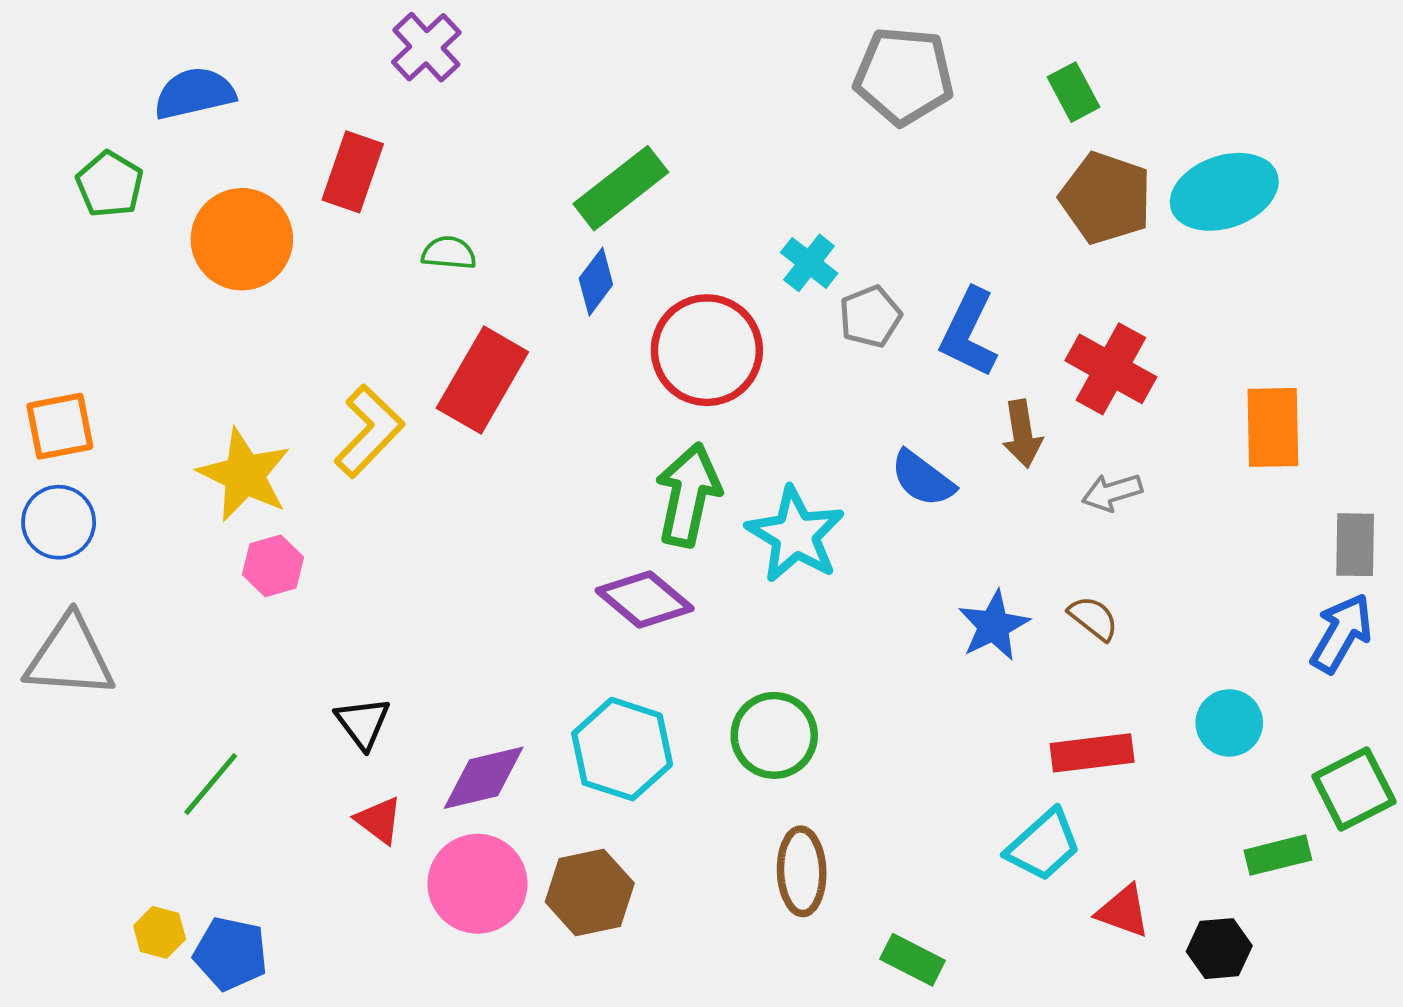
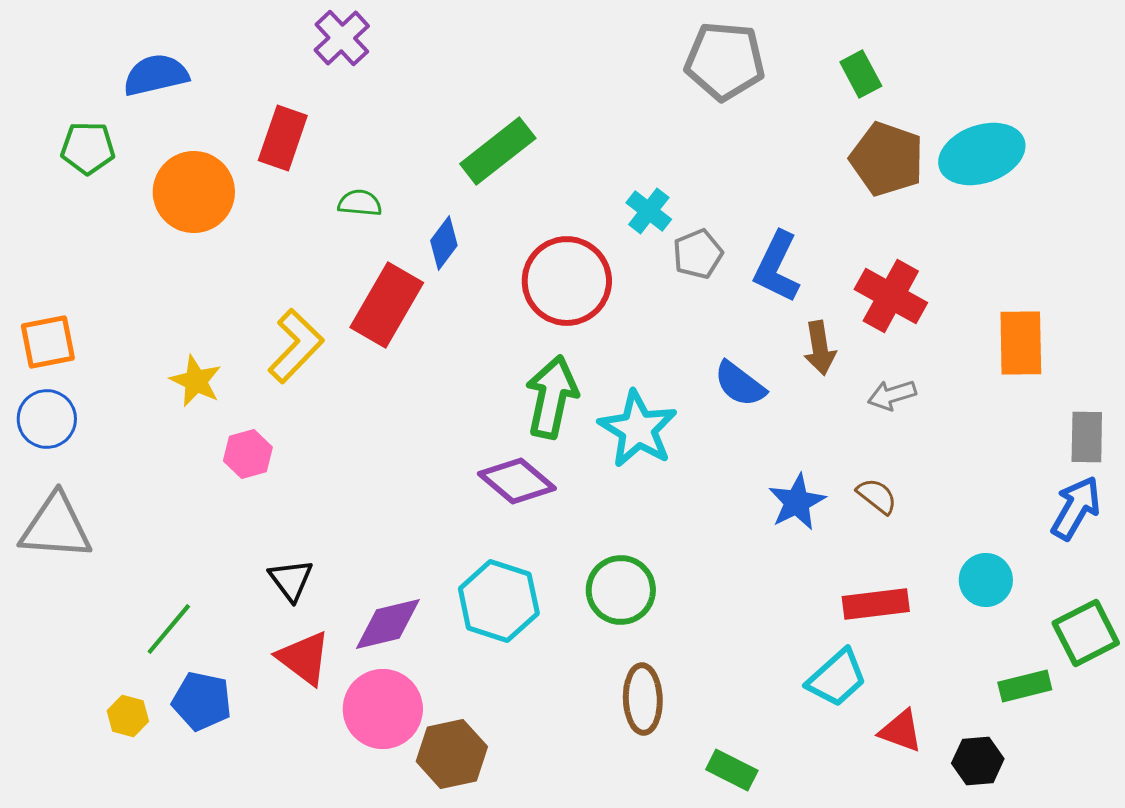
green pentagon: (110, 184) -> (88, 148), turned -30
blue diamond: (596, 282) -> (444, 243), moved
yellow star: (244, 475) -> (196, 381), size x0.7
pink hexagon: (273, 566) -> (248, 454), moved
red triangle: (379, 820) -> (304, 658), size x1.4
brown hexagon: (590, 892) -> (452, 754), moved
yellow hexagon: (160, 932) -> (128, 716), moved
blue pentagon: (231, 954) -> (202, 701), moved

